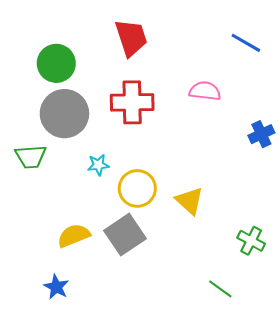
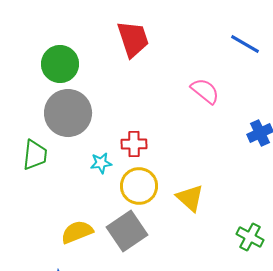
pink semicircle: (205, 91) -> (205, 91), turned 32
red cross: (132, 102) -> (134, 144), moved, size x0.6
green trapezoid: (31, 157) -> (35, 155), turned -80

